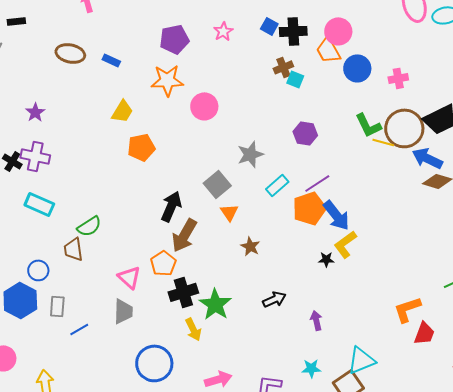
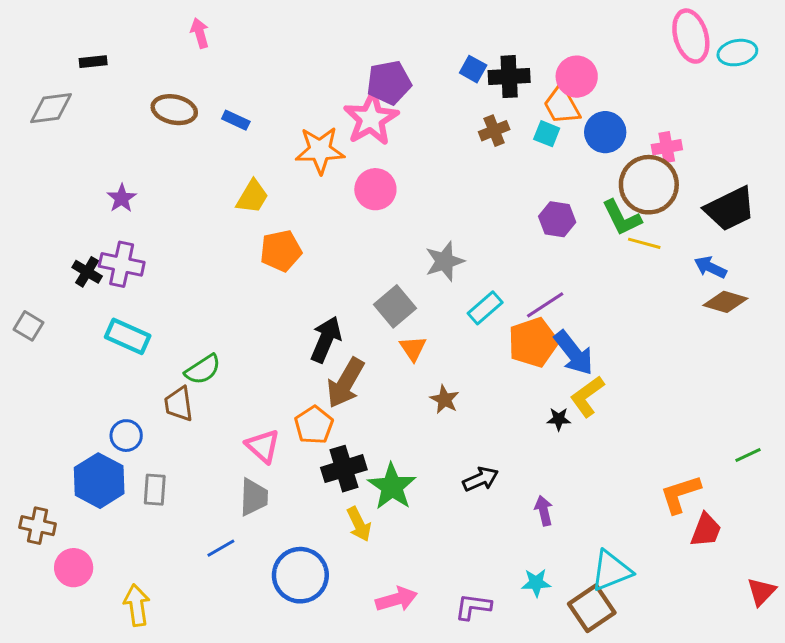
pink star: (223, 31) -> (371, 119), moved, size x1.8
purple pentagon: (174, 39) -> (389, 83), moved
cyan square: (295, 79) -> (547, 134), moved
brown circle: (404, 128) -> (649, 185), moved
purple hexagon: (305, 133) -> (557, 219), moved
blue arrow: (427, 158) -> (710, 267), size x0.7
blue line: (79, 329) -> (221, 548), moved

